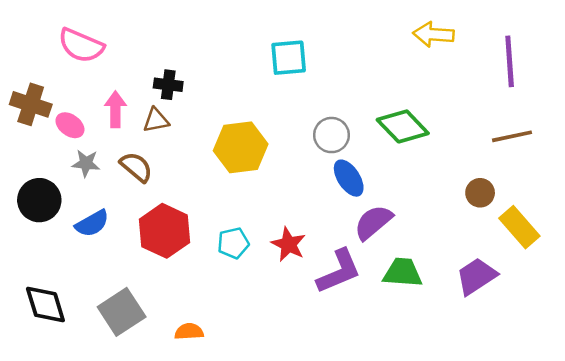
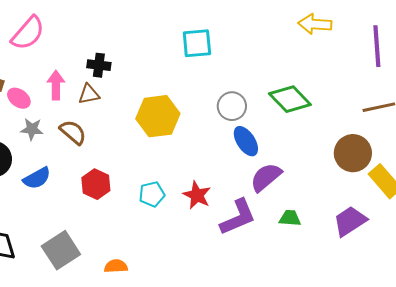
pink semicircle: (81, 45) -> (28, 33), turned -72
brown circle: (480, 193) -> (353, 153), size x1.6
red hexagon: (165, 231) -> (96, 184), size x0.7
green trapezoid: (403, 273) -> (290, 218), size x0.7

